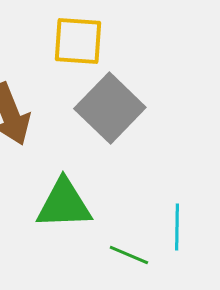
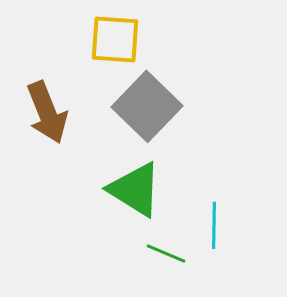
green triangle: (64, 204) -> (135, 189), moved, turned 34

